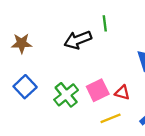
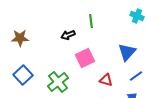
black arrow: (78, 40) -> (68, 35), size x0.6
pink square: (98, 90) -> (85, 58), moved

